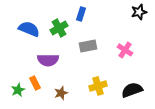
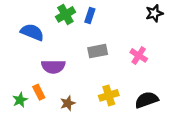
green cross: (59, 28) -> (65, 14), moved

